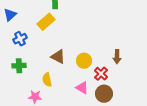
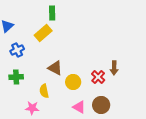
yellow circle: (84, 61) -> (73, 82), moved
red cross: (101, 74) -> (98, 77), moved
pink triangle: (82, 88) -> (79, 107), moved

